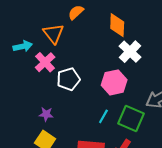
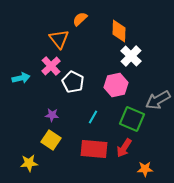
cyan arrow: (23, 46) -> (21, 78), moved
white pentagon: (68, 79) -> (73, 82), turned -30
cyan line: (103, 116) -> (93, 117), moved

